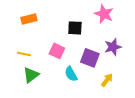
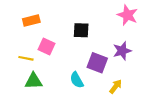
pink star: (104, 14) -> (128, 15), moved
pink square: (57, 51) -> (46, 46), moved
green triangle: (31, 75) -> (33, 81), turned 36

